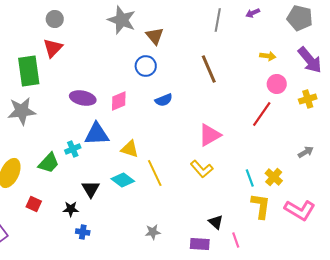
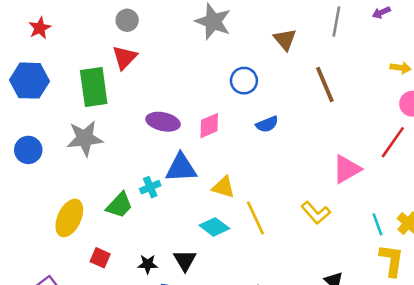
brown triangle: (155, 36) -> (285, 40), moved
pink triangle: (210, 135) -> (347, 169), moved
black triangle: (91, 189) -> (185, 260), moved

